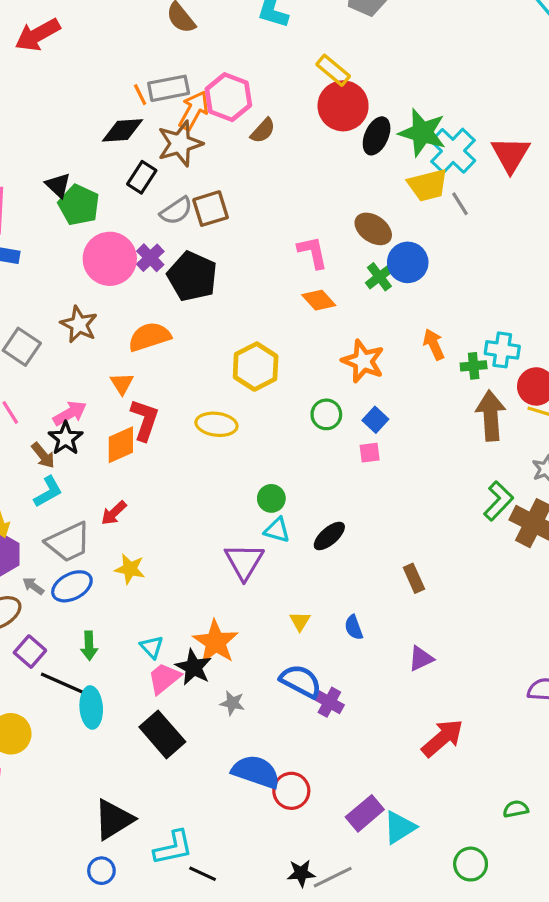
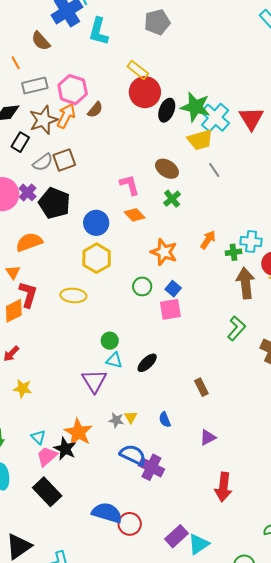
orange line: (140, 95) -> (16, 63), moved
orange arrow: (194, 110) -> (66, 116), moved
gray line: (460, 204) -> (214, 170), moved
blue circle: (408, 262) -> (96, 223), moved
orange arrow: (434, 344) -> (208, 240), turned 60
pink square: (370, 453) -> (170, 309), size x1.6
green L-shape: (498, 501) -> (236, 328), moved
purple cross: (329, 702) -> (151, 467), size x1.4
gray star: (232, 703) -> (116, 420), moved
red arrow: (443, 738) -> (223, 487), turned 140

